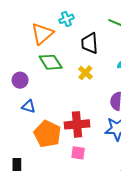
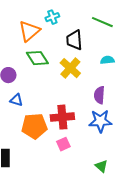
yellow cross: (85, 73) -> (70, 68), size x1.5
orange pentagon: (47, 134) -> (34, 126), turned -30
pink square: (78, 153) -> (63, 144), turned -32

